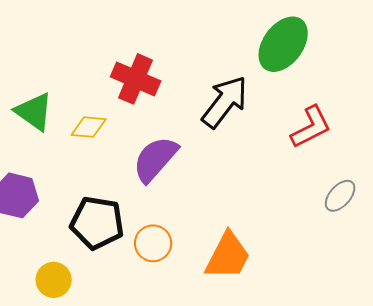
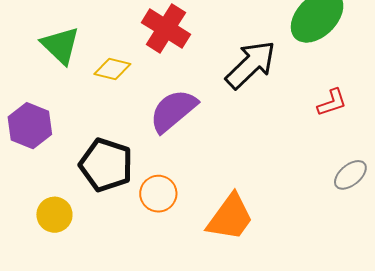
red L-shape: (311, 127) -> (332, 103), size x0.7

